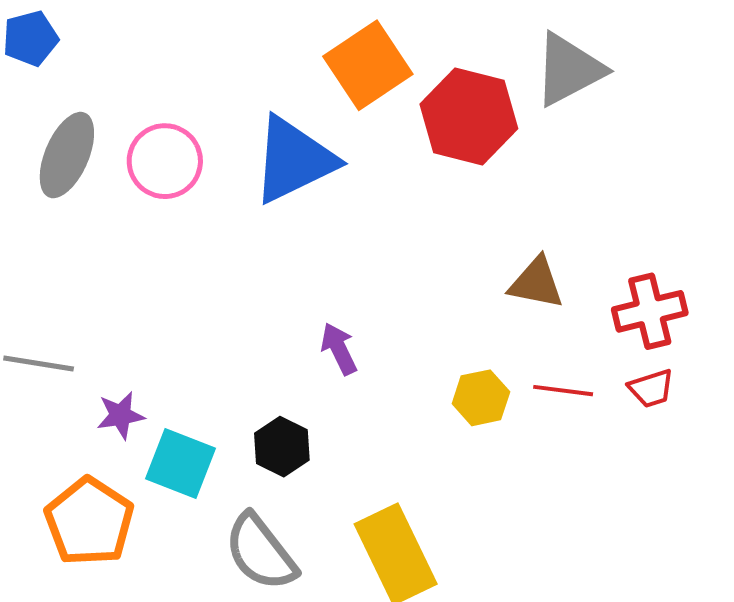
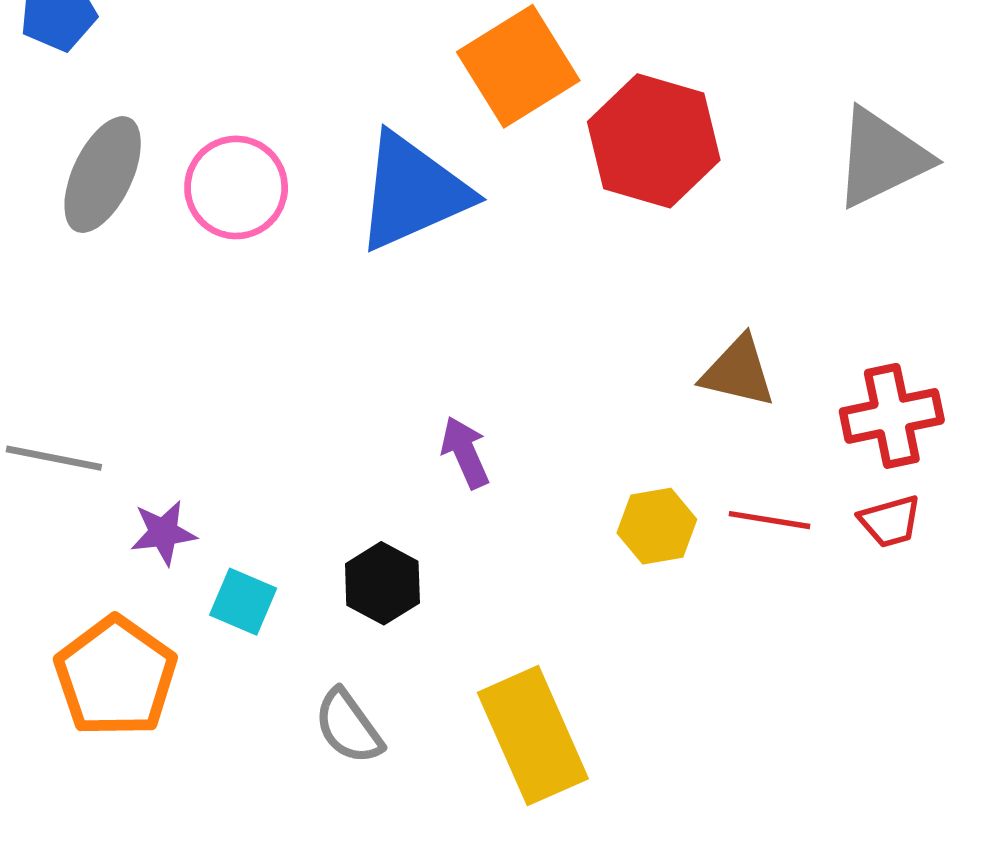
gray triangle: (569, 70) -> (882, 158), moved
cyan square: (180, 464) -> (243, 602), size x0.7
gray semicircle: (261, 552) -> (348, 727), size x0.7

